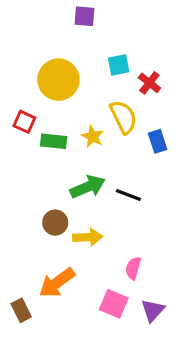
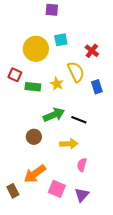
cyan square: (119, 65) -> (61, 40), moved
yellow arrow: (88, 237) -> (69, 144), moved
pink square: (114, 304) -> (57, 189), moved
purple triangle: (153, 310) -> (82, 195), moved

